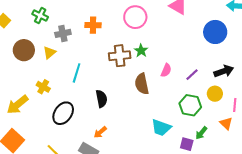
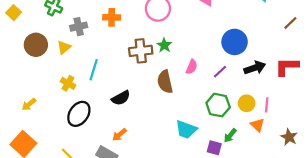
blue circle: (215, 32) -> (235, 42), moved
yellow cross: (43, 87) -> (68, 83), moved
yellow circle: (215, 94) -> (247, 103), moved
black semicircle: (101, 99) -> (121, 98), turned 72
yellow arrow: (17, 105) -> (29, 104), size x0.6

